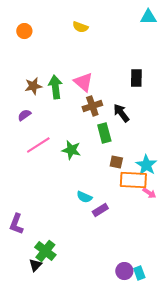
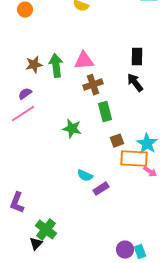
pink triangle: (83, 82) -> (84, 61), turned -45
black arrow: (121, 113) -> (135, 83), moved
pink line: (38, 145) -> (23, 114), moved
brown square: (116, 162) -> (117, 141), turned -32

